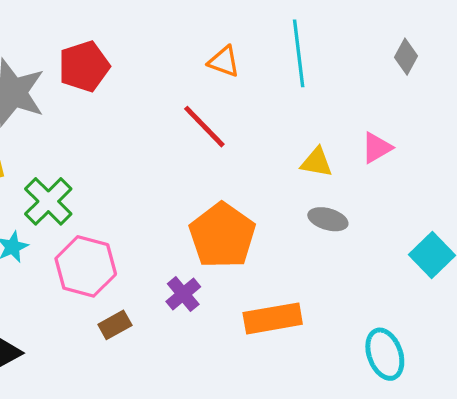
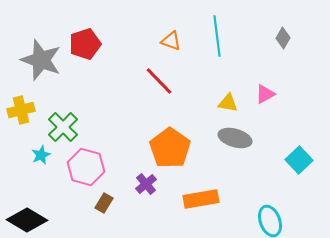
gray ellipse: (328, 219) -> (235, 138), size x1.4
brown rectangle: (115, 325) -> (104, 203), turned -30

